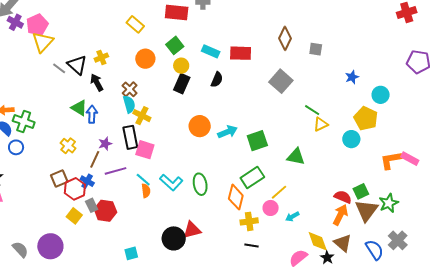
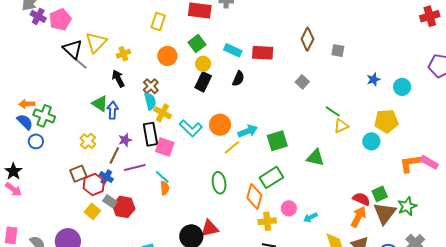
yellow rectangle: (135, 24) -> (158, 21), turned 66
yellow triangle: (43, 42) -> (96, 42), moved
black triangle: (77, 65) -> (73, 49), moved
gray square: (281, 81) -> (302, 82), size x0.6
cyan circle: (381, 95) -> (402, 87), moved
yellow pentagon: (366, 118) -> (386, 121), turned -30
cyan L-shape: (171, 182) -> (191, 128), moved
yellow line: (279, 192) -> (232, 147), moved
gray rectangle: (92, 205) -> (110, 201), turned -32

